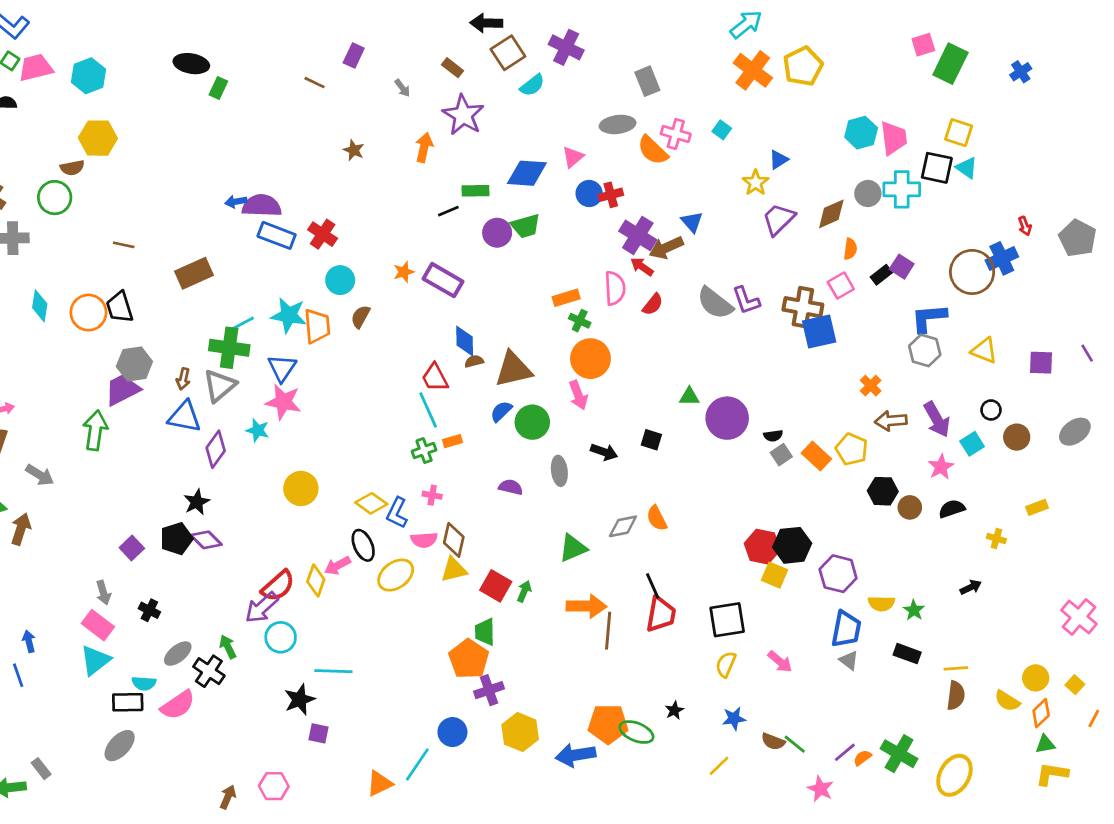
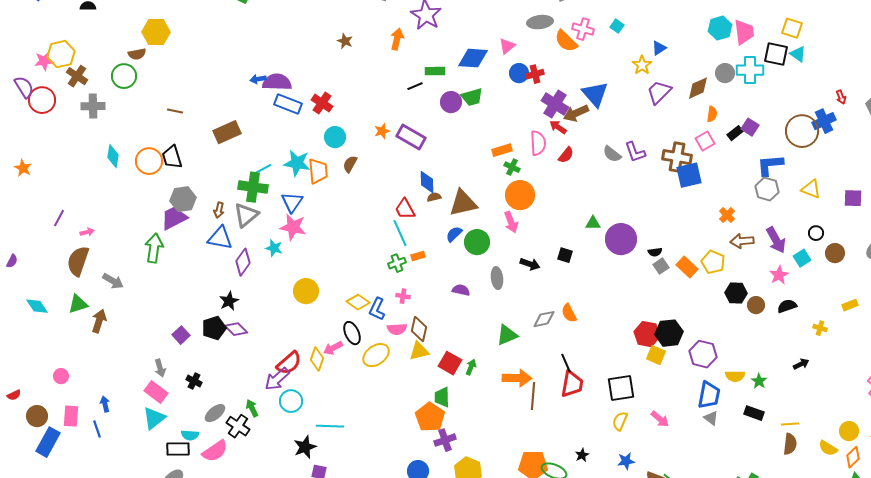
blue triangle: (692, 222) -> (595, 94), size x1.6
gray semicircle: (715, 303) -> (612, 154), size x0.7

